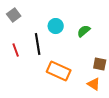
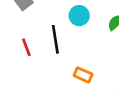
orange rectangle: (59, 71) -> (83, 75), size x0.6

